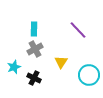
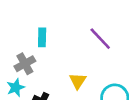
gray cross: (35, 49) -> (25, 64), moved

